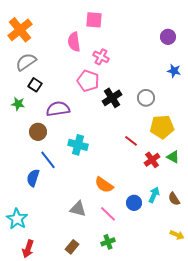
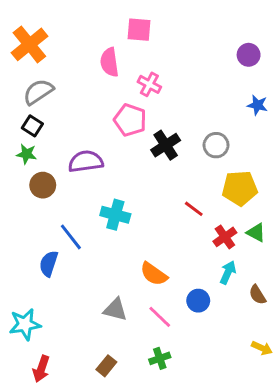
black square: (35, 85) -> (32, 126), moved
brown circle: (38, 132) -> (43, 185), moved
cyan arrow: (154, 195) -> (228, 272), moved
cyan star: (17, 219) -> (25, 324), turned 30

